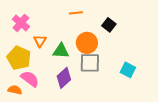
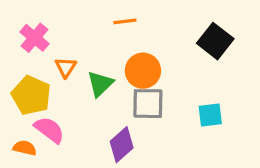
black square: (109, 25) -> (215, 41), moved, size x1.5
green triangle: (61, 51) -> (100, 84), turned -48
cyan square: (128, 70) -> (210, 115), turned -35
purple diamond: (64, 78) -> (122, 145), moved

